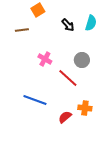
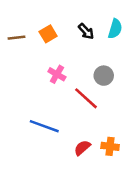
orange square: (38, 10) -> (48, 34), moved
brown line: (22, 30) -> (16, 38), moved
orange cross: (85, 108) -> (110, 146), moved

